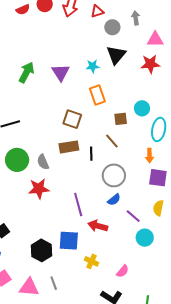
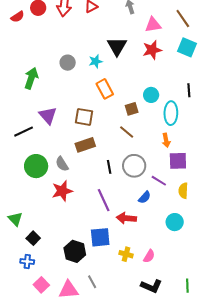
gray circle: (112, 27) -> (68, 63), moved
purple triangle: (61, 72) -> (48, 115), moved
black line: (91, 154) -> (109, 167), moved
blue semicircle: (114, 200) -> (145, 197), moved
purple line: (133, 216) -> (159, 181), moved
pink semicircle: (123, 271) -> (149, 256), moved

